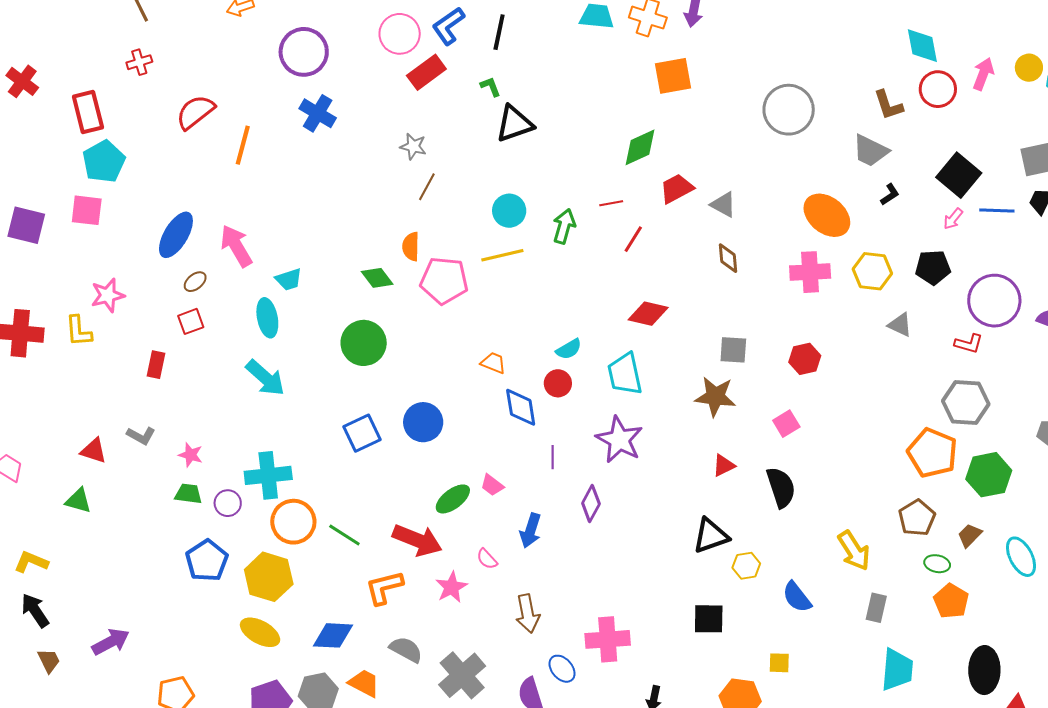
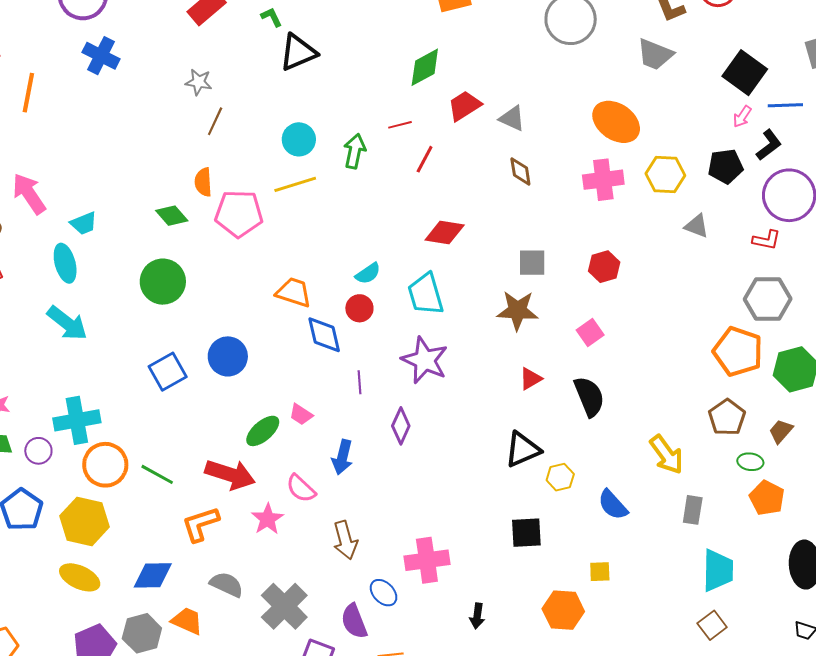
black L-shape: (890, 194) -> (769, 145), moved, size x1.4
orange trapezoid: (493, 363) -> (294, 292), size x1.4
pink semicircle: (487, 559) -> (301, 488), size x1.4

